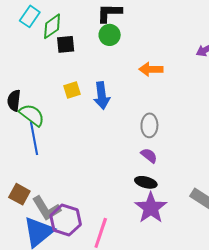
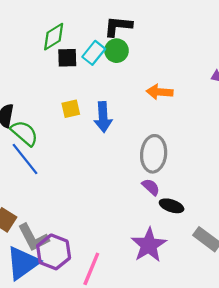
cyan rectangle: (30, 16) -> (94, 53), moved
gray ellipse: (149, 125) -> (154, 154), size x1.4
blue line: (34, 138) -> (25, 159), turned -32
black ellipse: (146, 182) -> (172, 206), moved

